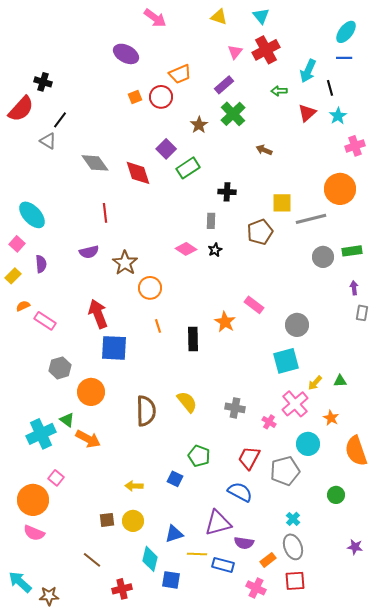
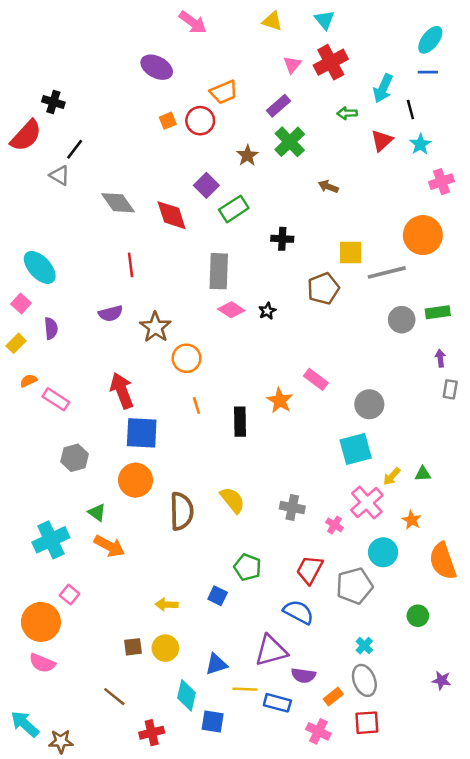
gray rectangle: (211, 221) -> (219, 271), moved, size x1.8
orange circle: (91, 392) -> (135, 480), moved
green triangle: (67, 420) -> (97, 512), moved

